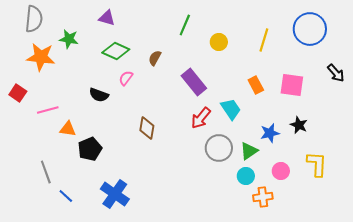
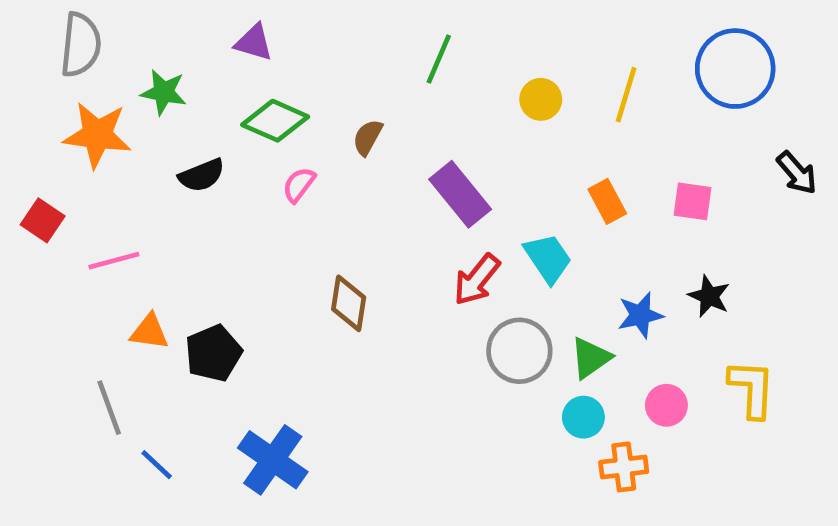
yellow circle: (219, 42) -> (541, 99), moved
pink square: (292, 85) -> (693, 201), size x0.7
black semicircle: (99, 95) -> (202, 175), moved, turned -42
orange triangle: (68, 129) -> (149, 332), moved

